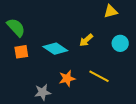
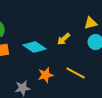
yellow triangle: (111, 11) -> (91, 23), moved

